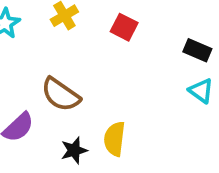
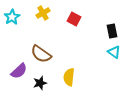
black rectangle: (197, 50) -> (112, 31), turned 56
black star: (74, 150) -> (40, 83), moved

